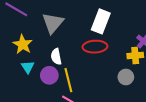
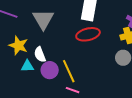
white semicircle: (56, 57) -> (40, 55), moved
cyan triangle: (28, 67) -> (27, 66), turned -48

